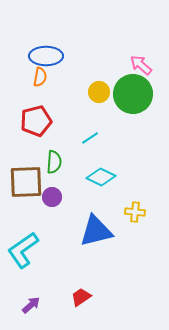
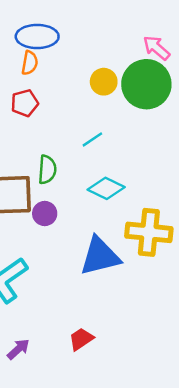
red pentagon: (36, 121) -> (25, 103), moved, size x0.7
yellow cross: (135, 212) -> (149, 232), size x1.8

